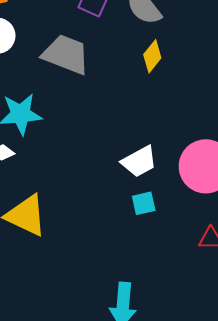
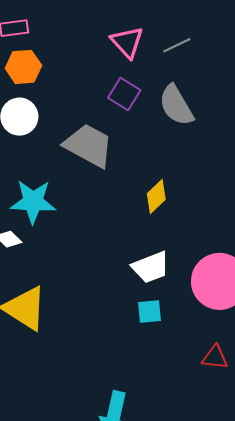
yellow diamond: (152, 56) -> (156, 196), moved

